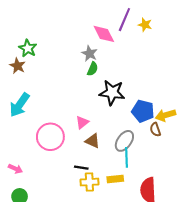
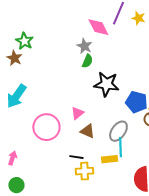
pink arrow: (15, 169) -> (12, 158), turned -96
yellow rectangle: (115, 179) -> (109, 159), moved

